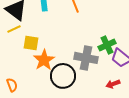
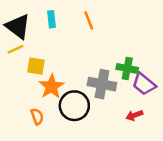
green cross: (107, 45) -> (127, 68), turned 36
orange semicircle: (12, 85) -> (37, 116), moved

